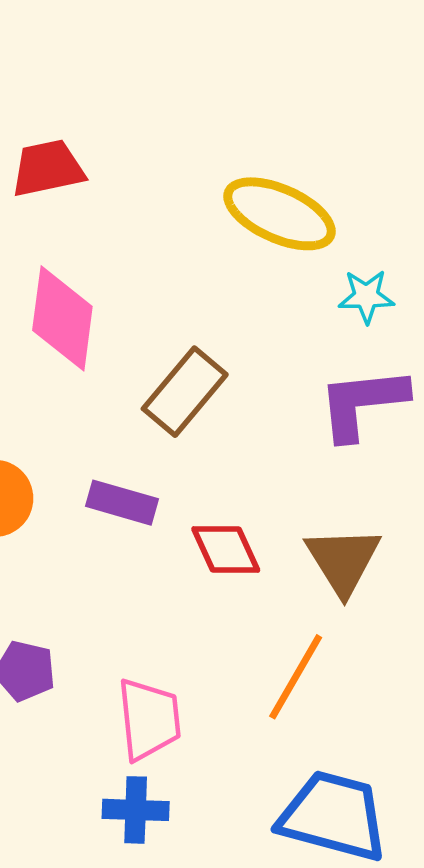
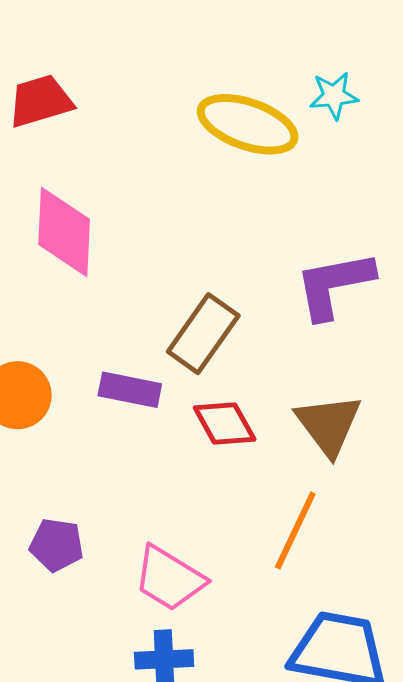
cyan star: (366, 296) -> (334, 96), moved
brown rectangle: (185, 392) -> (203, 334), moved
pink trapezoid: (149, 719) -> (169, 578), turned 132

